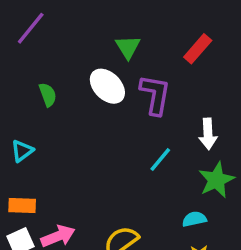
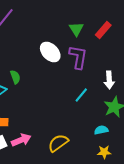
green triangle: (128, 47) -> (76, 29), moved
green semicircle: (48, 95) -> (15, 77), moved

